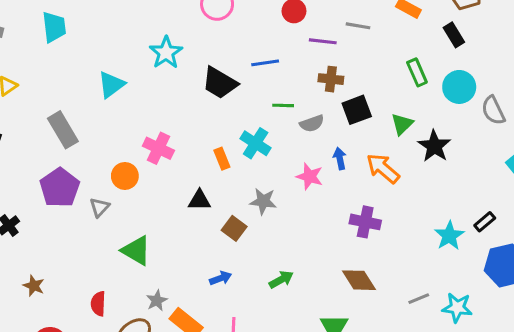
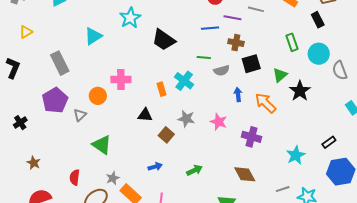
blue line: (265, 63) -> (210, 28), moved
pink cross: (158, 148) -> (121, 79), turned -30
pink star: (310, 176) -> (219, 122), moved
cyan star: (449, 236) -> (296, 155), moved

